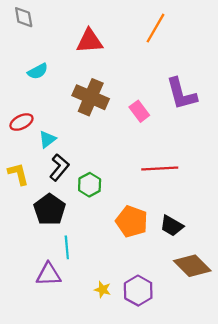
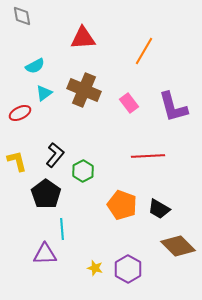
orange line: (155, 28) -> (144, 51), moved
purple L-shape: (181, 94) -> (173, 107), moved
cyan triangle: (47, 139) -> (44, 93), moved

